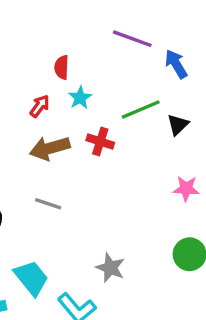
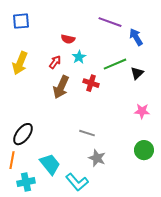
red semicircle: (62, 67) -> (68, 39), turned -80
brown arrow: (50, 148) -> (61, 87), turned -50
gray line: (48, 204) -> (87, 133), moved

